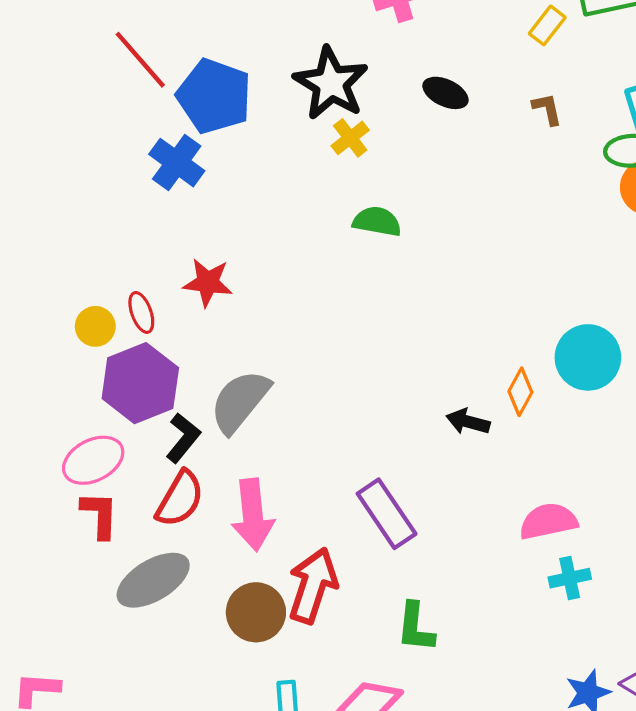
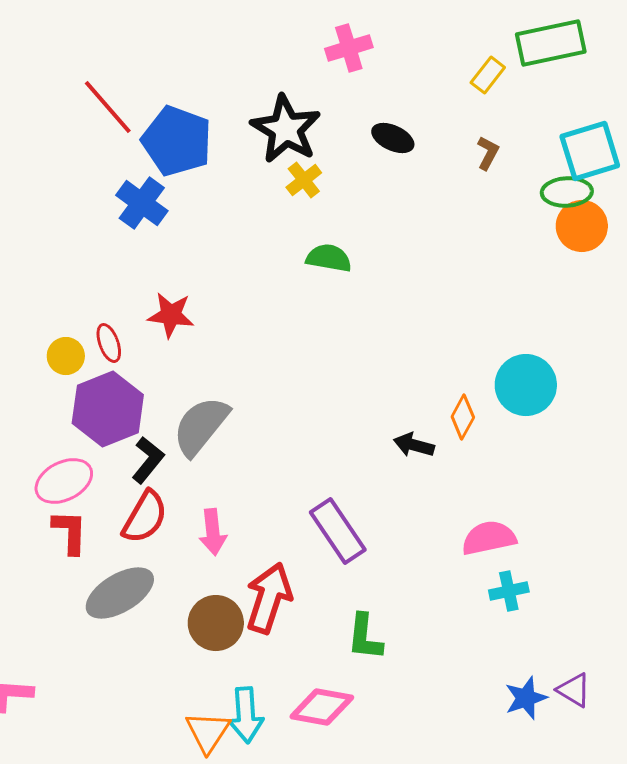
brown L-shape: (547, 109) -> (488, 153), turned 40
pink arrow: (253, 515) -> (213, 532), size x0.7

